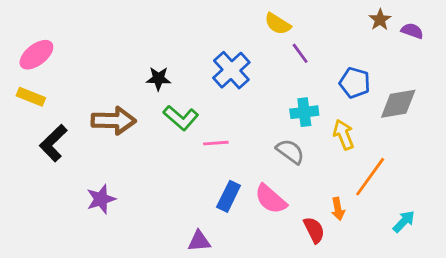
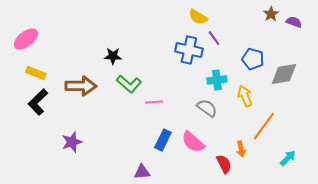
blue cross: (231, 70) -> (189, 50), moved, turned -36
yellow rectangle: (31, 97) -> (36, 73), moved

